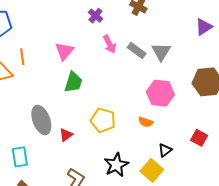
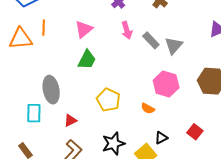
red triangle: (66, 135) -> (70, 120), moved
cyan rectangle: (20, 157) -> (34, 113), moved

